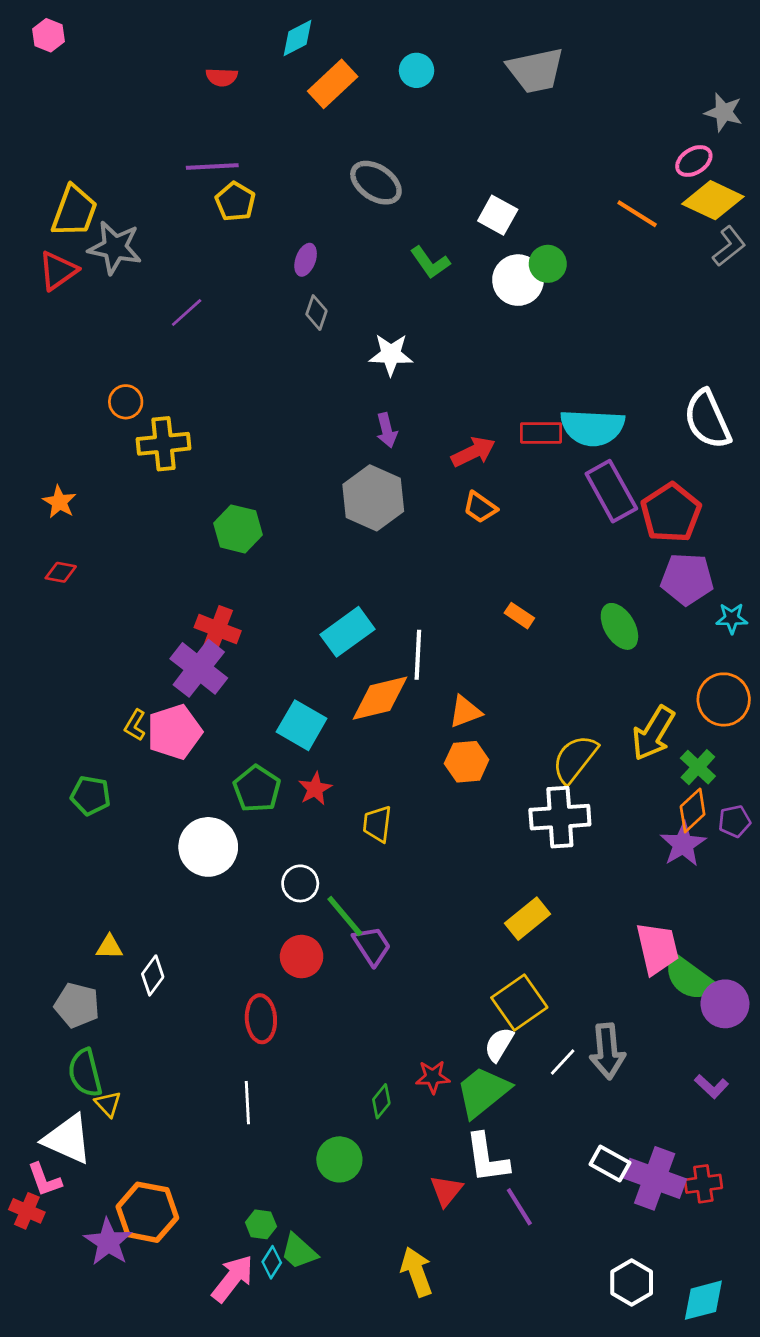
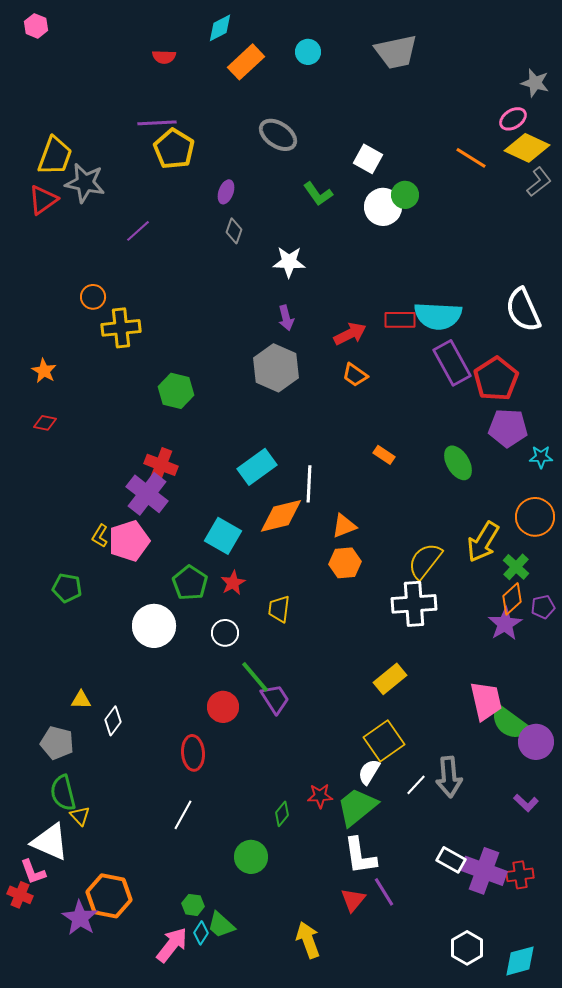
yellow pentagon: (235, 202) -> (174, 149), size x1.4
white circle: (300, 883) -> (225, 633), moved
white line: (247, 1103) -> (183, 815), turned 32
red triangle: (446, 1191) -> (353, 900), moved

